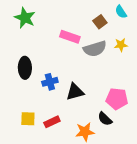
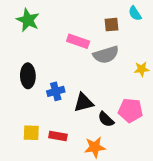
brown square: (100, 22) -> (111, 25), turned 32
yellow star: (121, 45) -> (142, 69), moved
black semicircle: (105, 119) -> (106, 119), moved
red rectangle: (52, 122) -> (58, 136), turned 35

